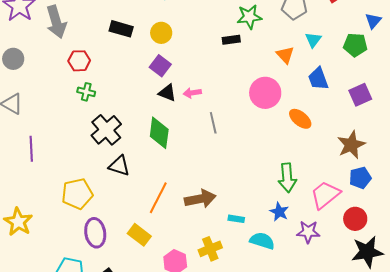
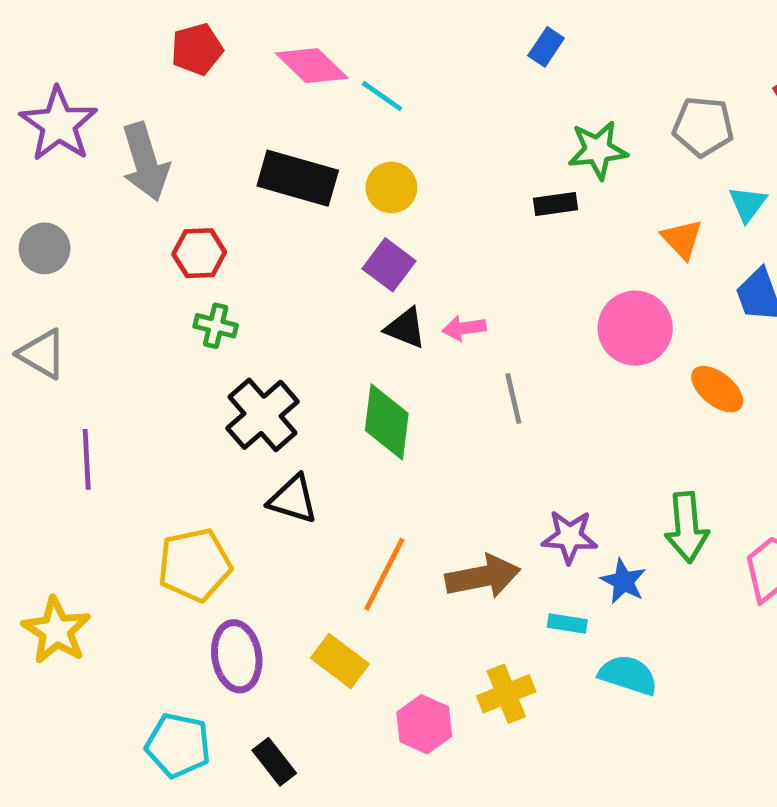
black rectangle: (121, 29) -> (298, 178), size x1.4
blue star: (279, 212) -> (623, 581), moved
purple star: (308, 232) -> (570, 537), moved

